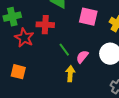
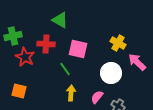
pink square: (88, 17) -> (78, 49), moved
pink semicircle: (82, 57) -> (97, 97), moved

